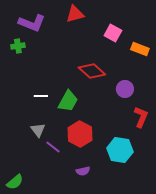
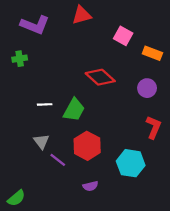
green cross: (18, 46) -> (20, 59), moved
purple circle: (125, 89) -> (147, 88), moved

